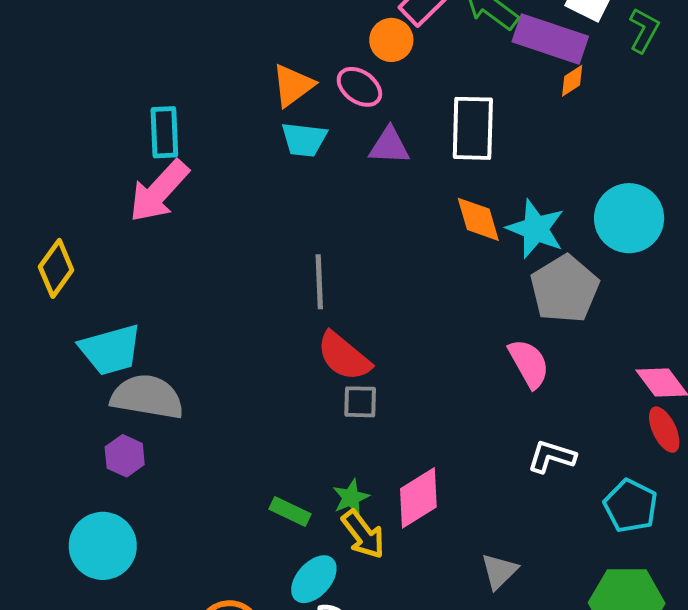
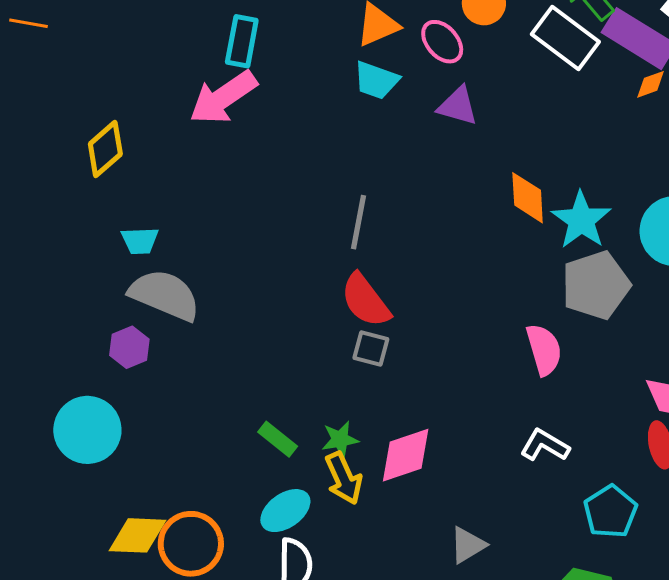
white rectangle: (473, 128) -> (565, 38), moved, turned -68
cyan trapezoid: (111, 350) -> (140, 241), size x0.6

